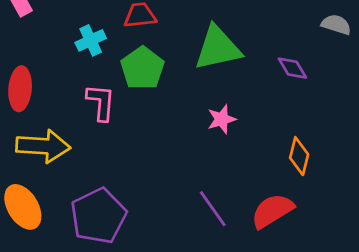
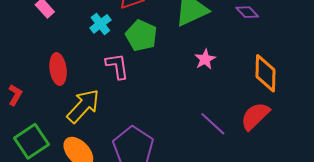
yellow arrow: (43, 146) -> (83, 106), turned -39
orange diamond: (299, 156) -> (266, 73), size x1.4

